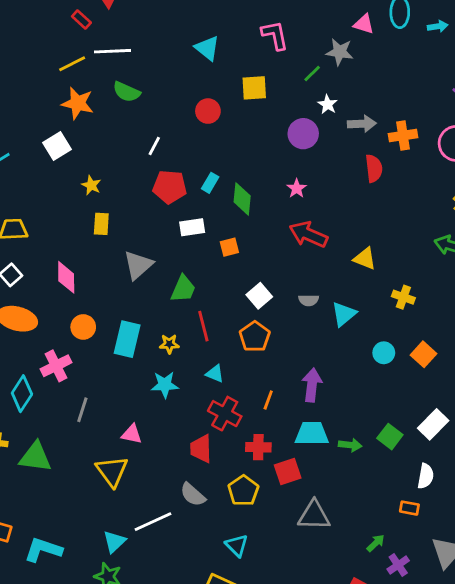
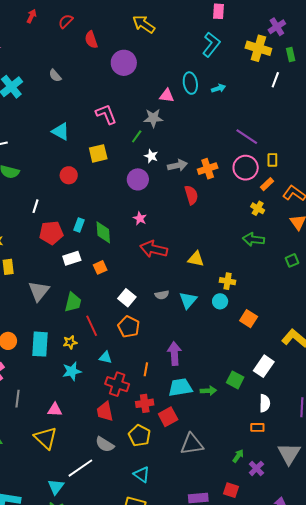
cyan circle: (384, 353) -> (220, 301), moved

